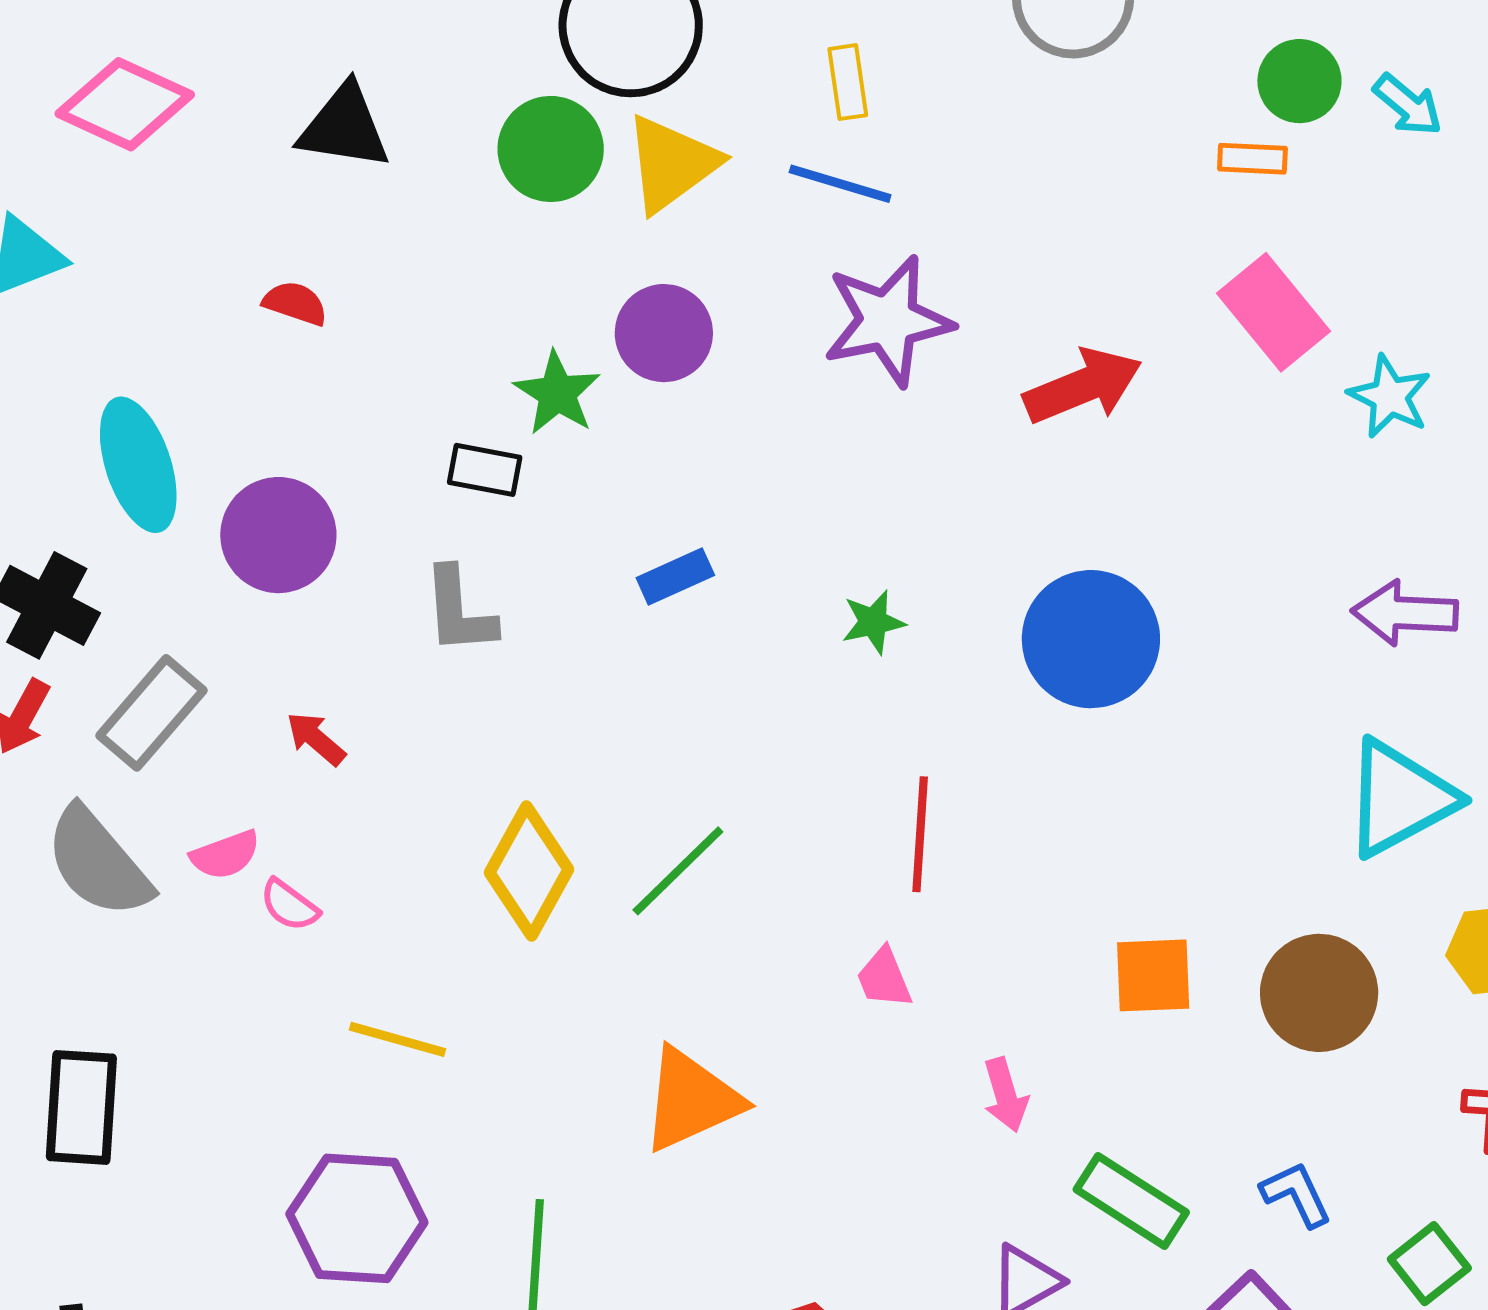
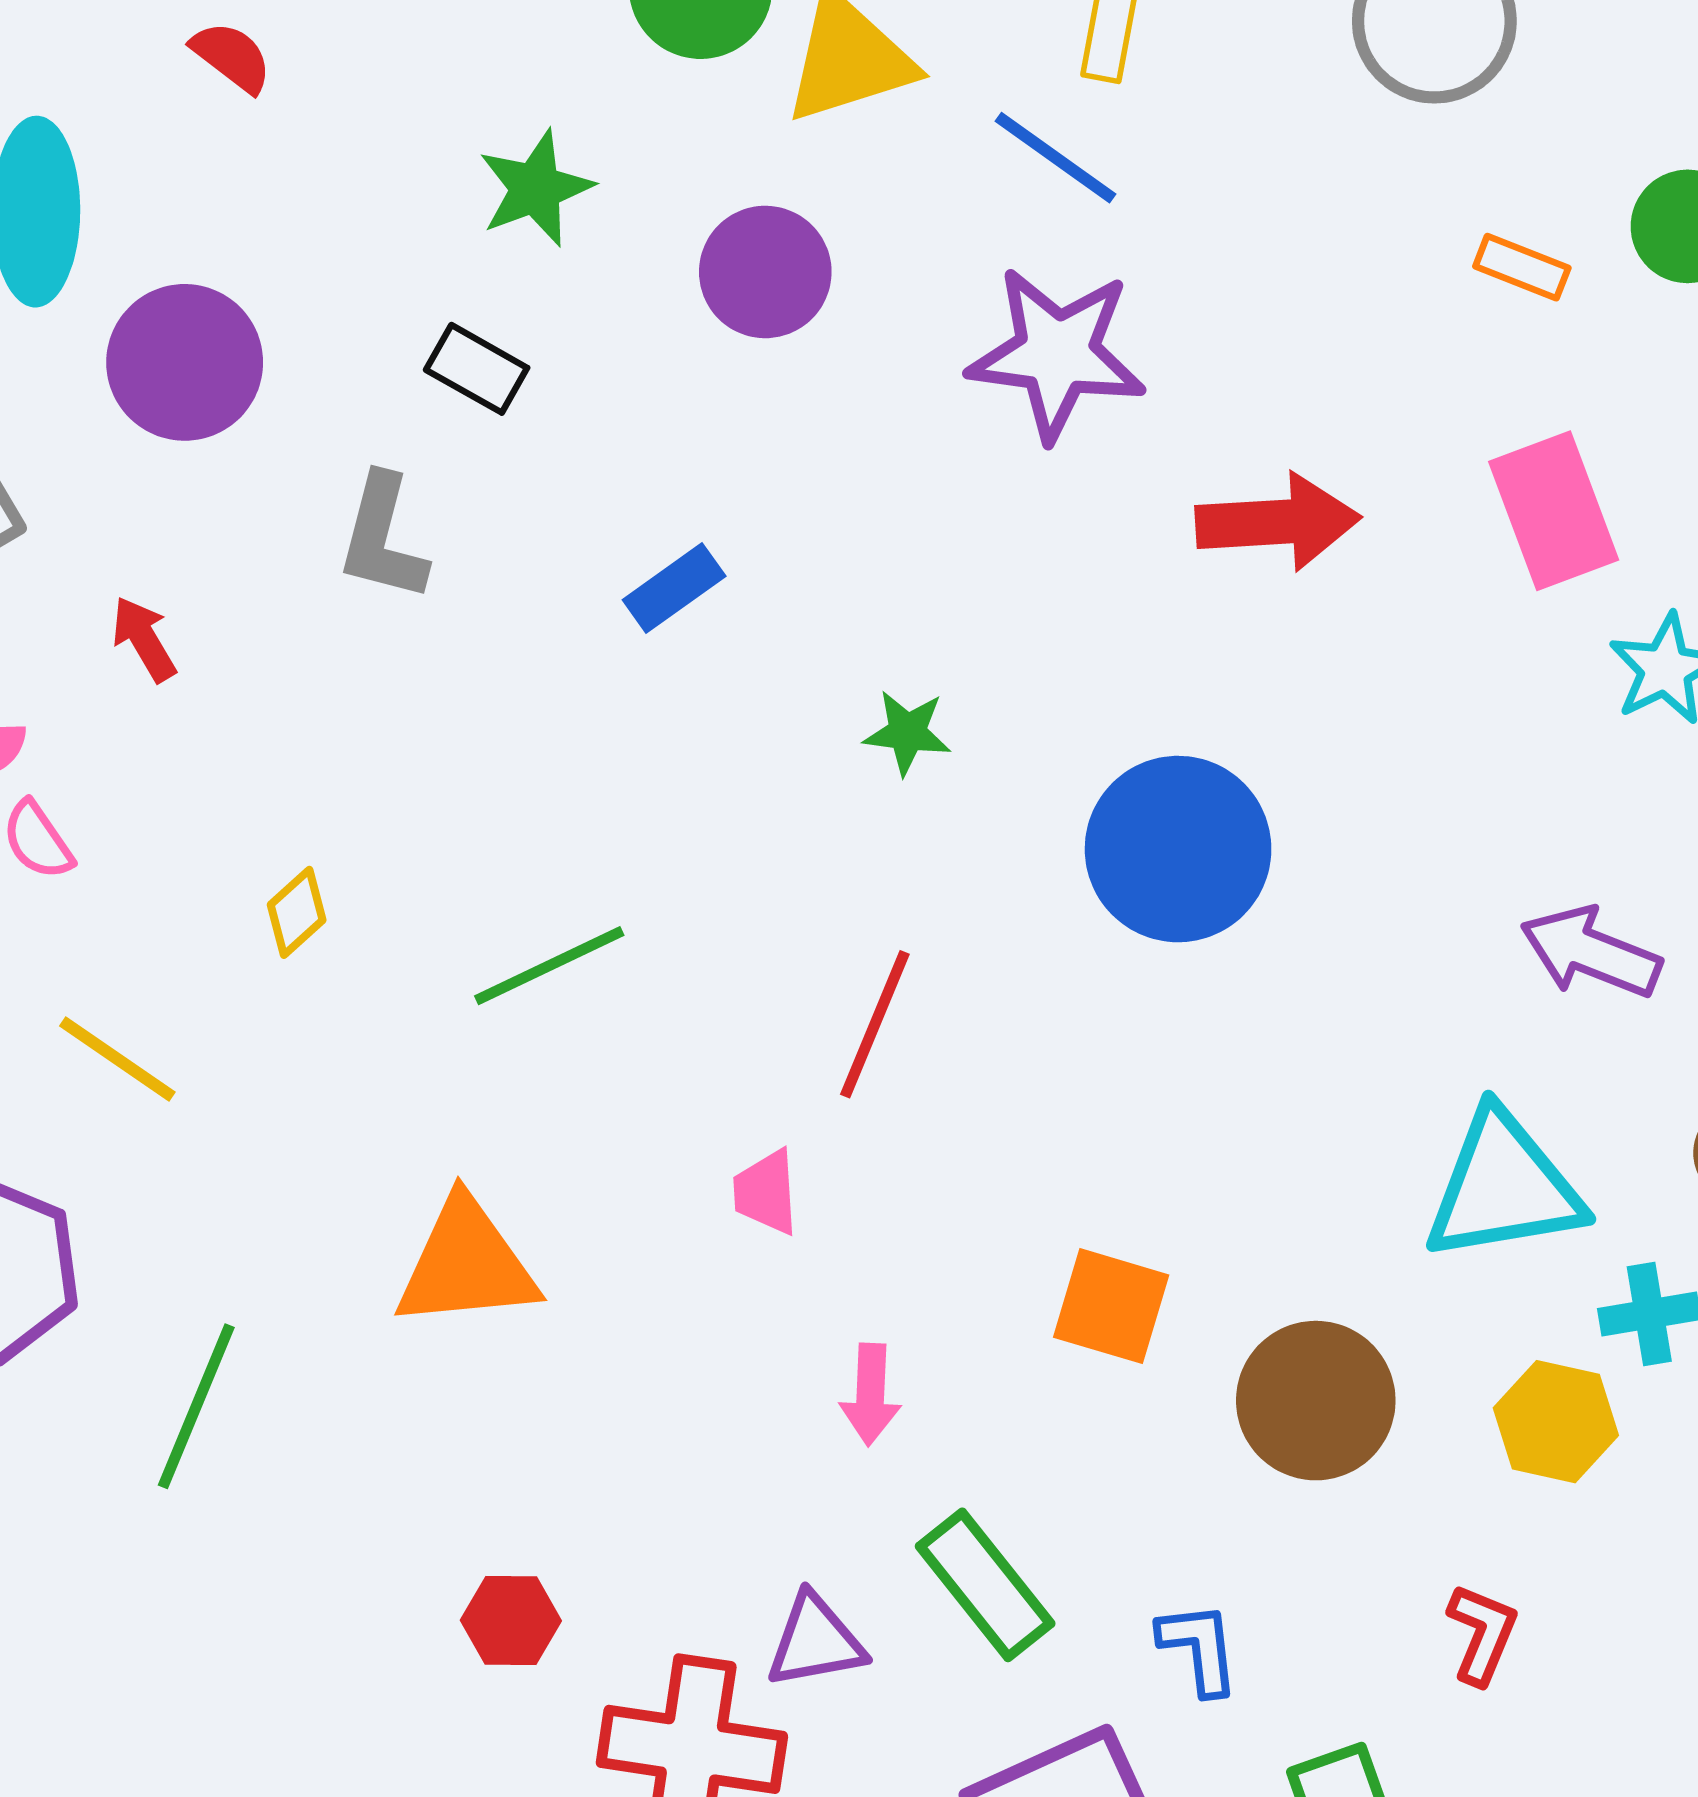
orange rectangle: (1252, 159) -> (1522, 267), moved
red semicircle: (295, 303) -> (232, 57), moved
green star: (557, 393) -> (536, 188), moved
blue rectangle: (675, 576) -> (674, 588), turned -30
yellow diamond: (529, 871) -> (297, 912), moved, size x0.5

